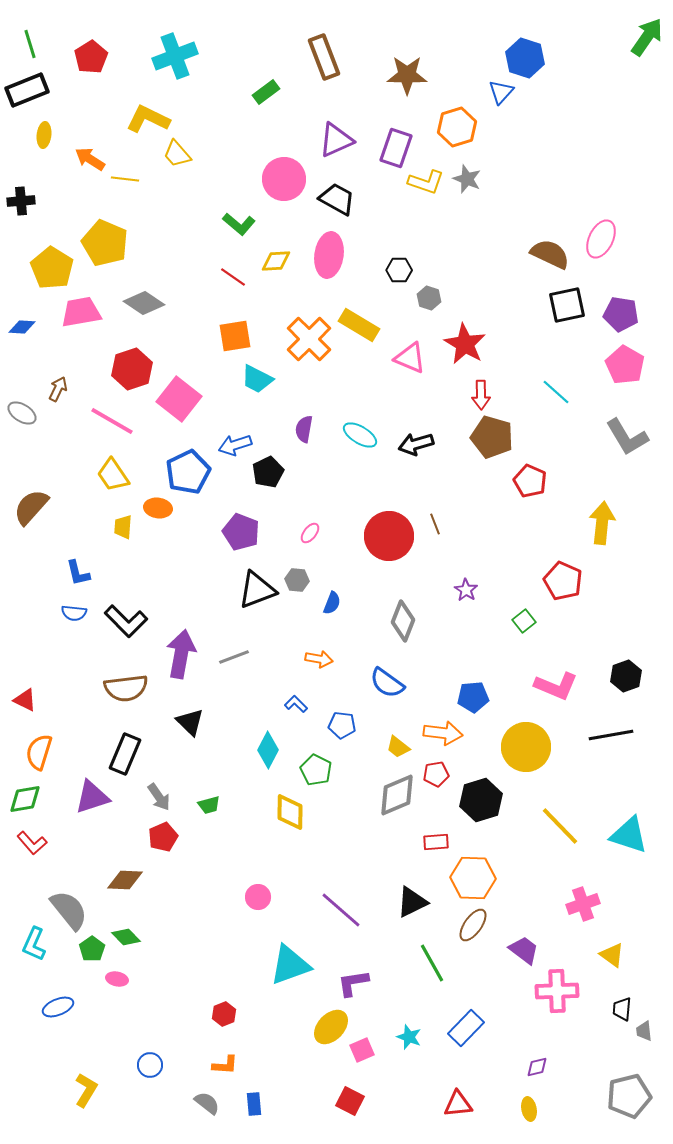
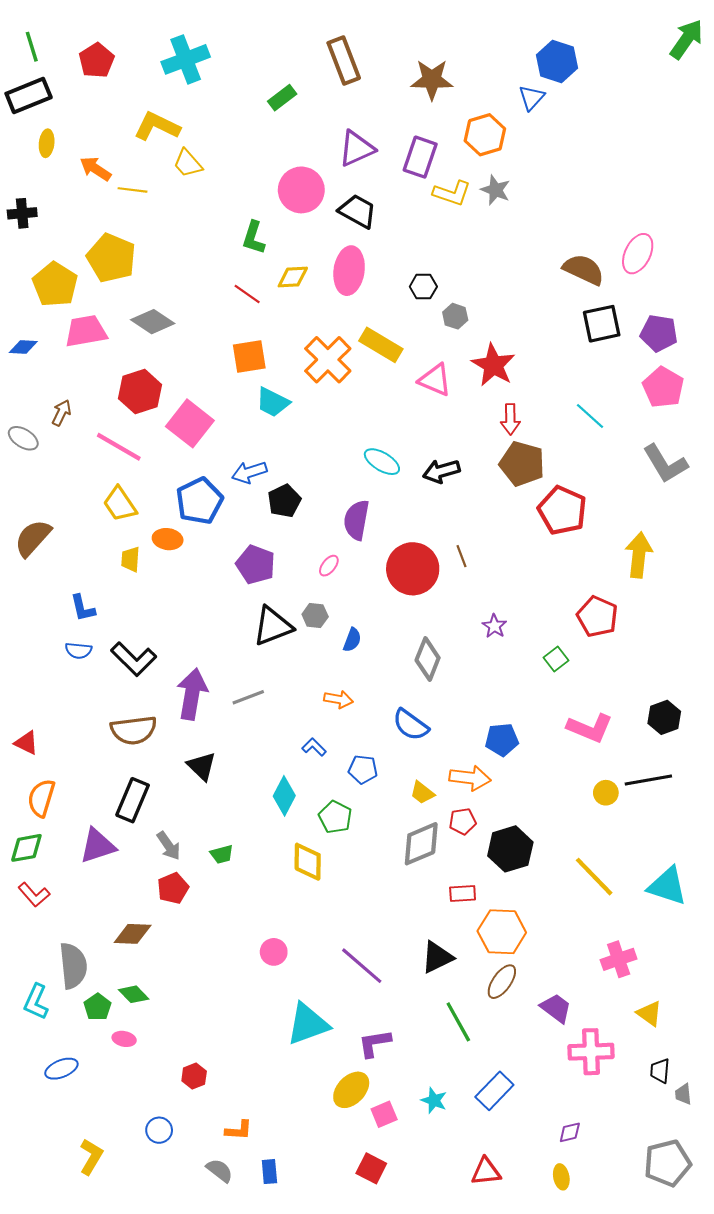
green L-shape: (239, 224) -> (254, 238), turned 68
purple semicircle: (304, 429) -> (356, 520), moved, size x1.4
red pentagon: (530, 481) -> (562, 510), size x1.4
yellow circle: (526, 747) -> (606, 793), moved, size x0.5
gray semicircle: (69, 910) -> (73, 966), turned 33
red hexagon: (224, 1014) -> (194, 1076), moved

